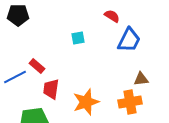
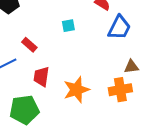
red rectangle: (37, 66) -> (29, 45), moved

